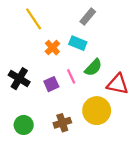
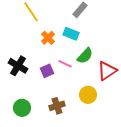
pink line: (71, 76) -> (65, 64), turned -40
red triangle: (118, 84) -> (107, 71), turned -45
yellow circle: (97, 111) -> (88, 95), size x0.7

